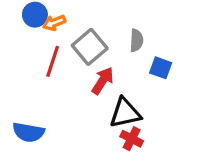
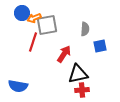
gray square: (90, 47) -> (47, 25), moved, turned 30
blue square: (161, 68) -> (100, 46), turned -32
red cross: (132, 139) -> (82, 90), turned -32

